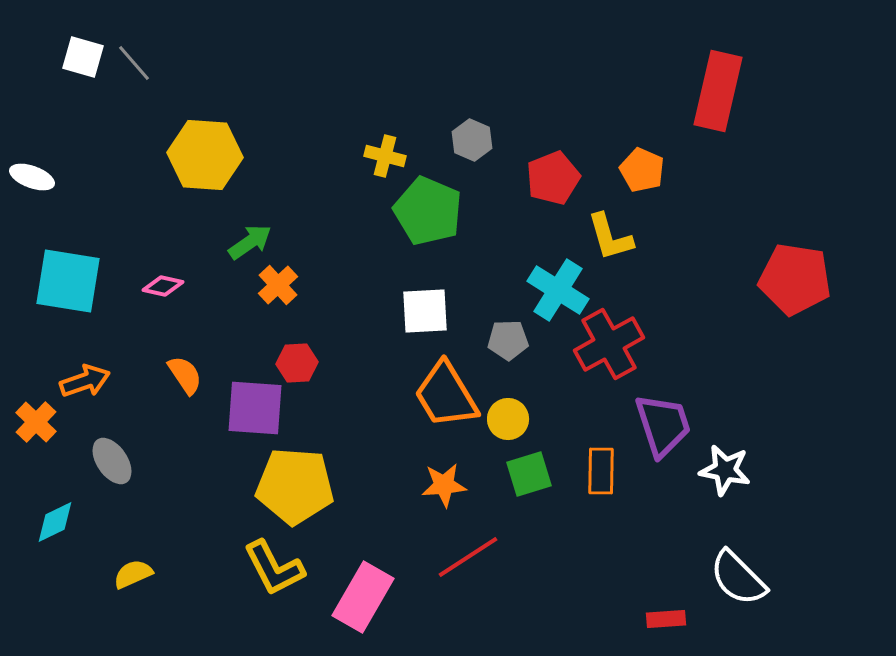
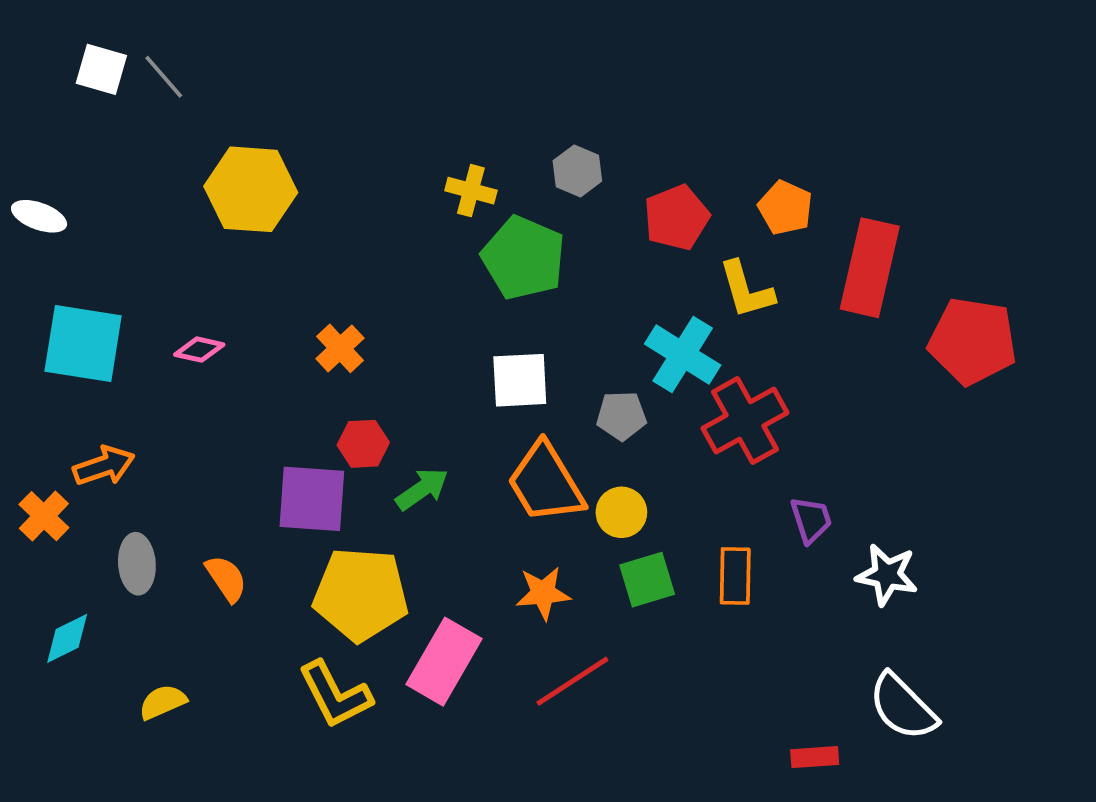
red rectangle: (718, 91) -> (870, 268), moved
green arrow: (250, 242) -> (422, 489), moved
orange semicircle: (185, 375) -> (226, 578), moved
purple trapezoid: (663, 425) -> (811, 520), size x0.6
gray ellipse: (112, 461) -> (137, 564), turned 30
pink rectangle: (363, 597) -> (444, 662), moved

